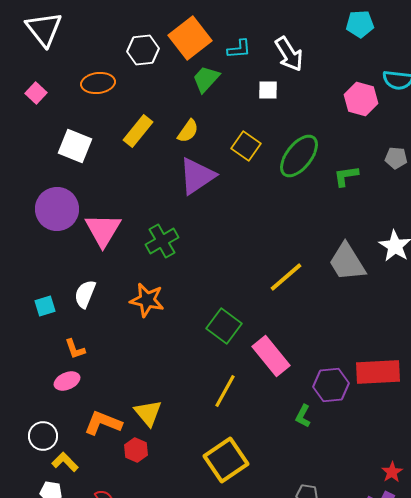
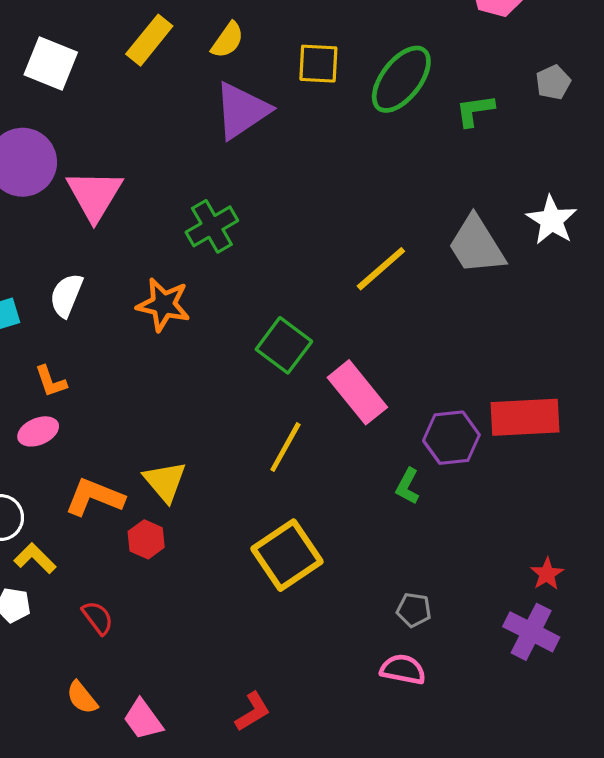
yellow square: (246, 146) -> (318, 64), turned -32
gray pentagon: (396, 158) -> (553, 82), turned -30
green cross: (162, 241) -> (212, 226), moved

